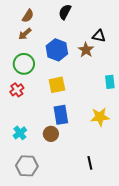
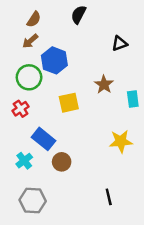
black triangle: (99, 36) -> (120, 43), turned -32
blue hexagon: (57, 50) -> (54, 60), moved
brown star: (86, 50) -> (104, 85), moved
blue rectangle: (61, 115) -> (43, 139), moved, turned -42

